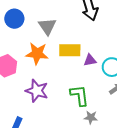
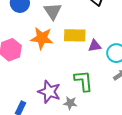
purple star: (37, 91) -> (49, 92), moved
gray star: (91, 117) -> (70, 103), moved

